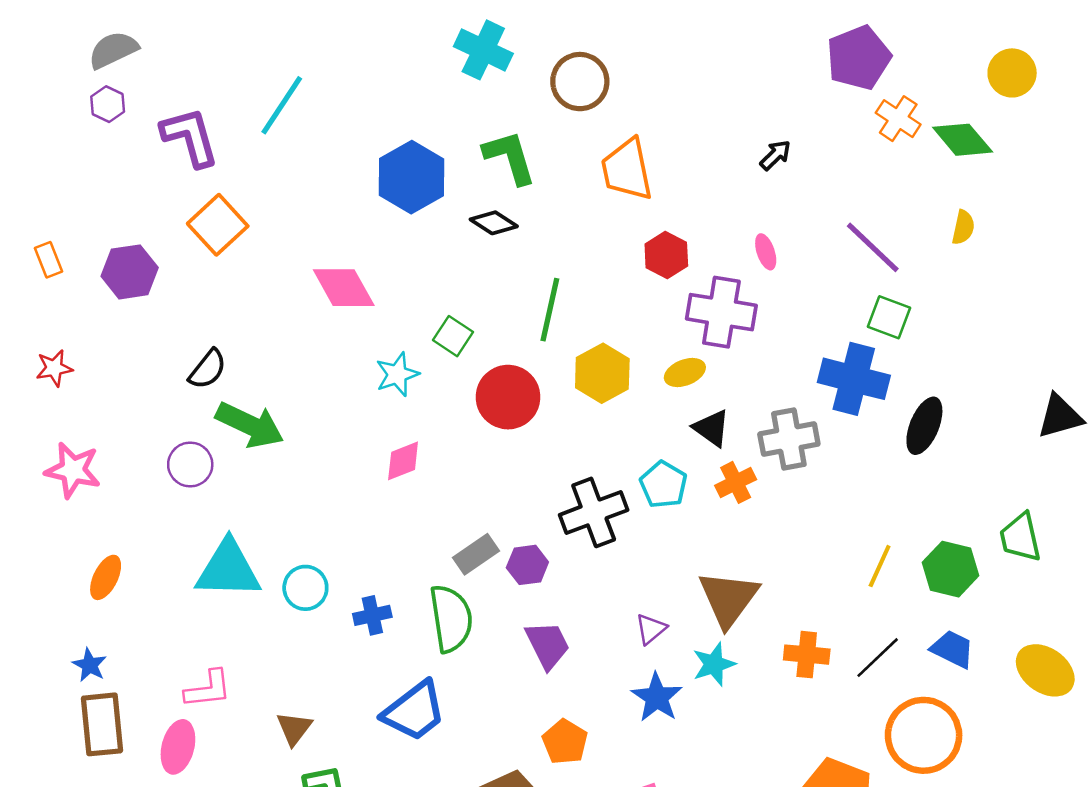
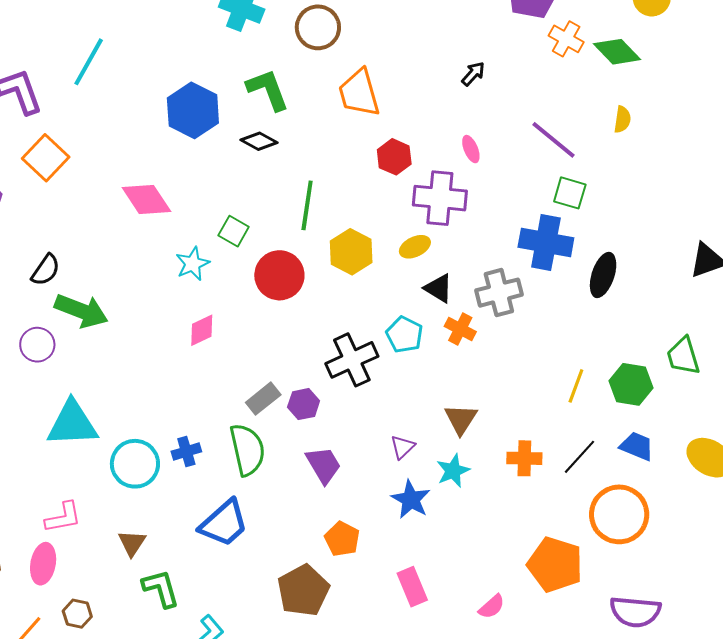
orange cross: (736, 482) -> (460, 329), turned -32
cyan circle: (305, 588) -> (135, 464), moved, size x1.4
brown triangle: (728, 599) -> (461, 419), size x0.7

